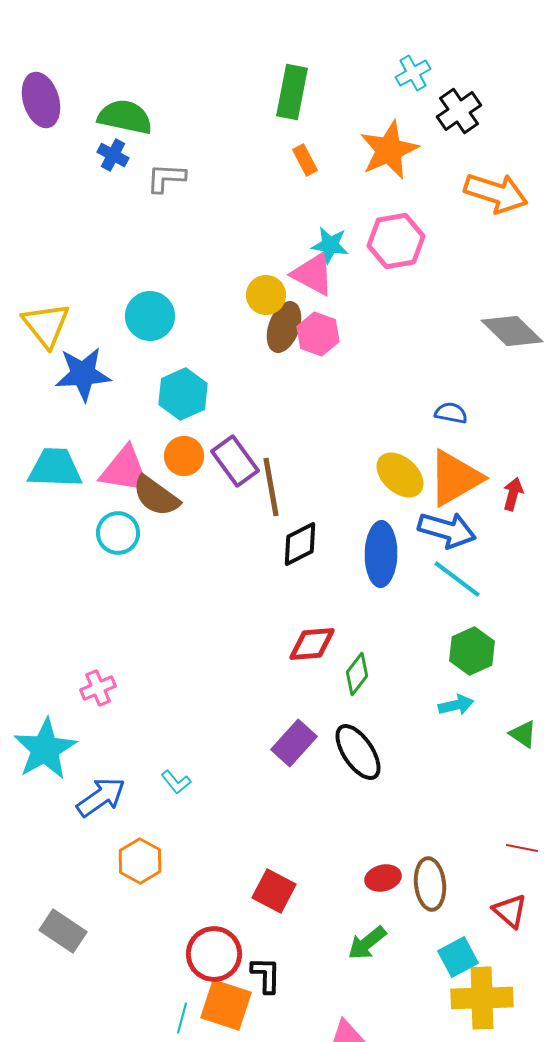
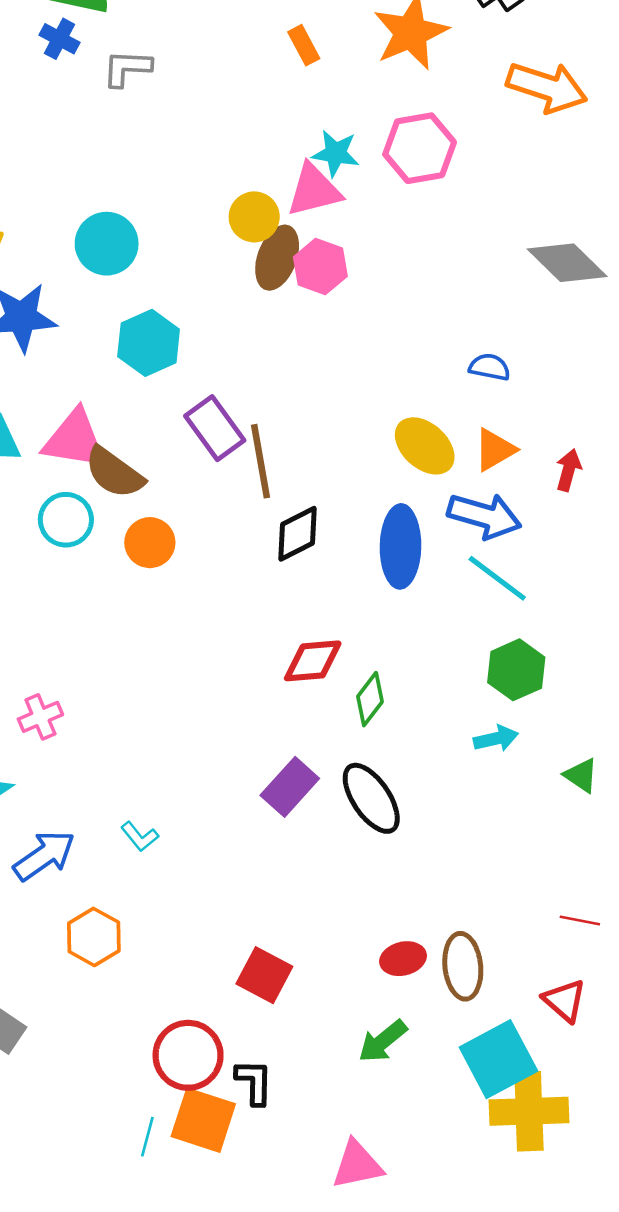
pink triangle: (313, 274) -> (314, 190), turned -42
orange circle: (184, 456) -> (150, 543), moved
orange triangle: (455, 478) -> (495, 450), size x0.6
cyan square: (458, 957) -> (498, 1059), size x1.5

